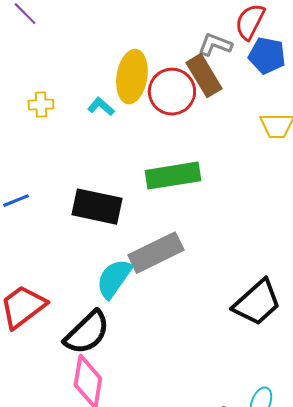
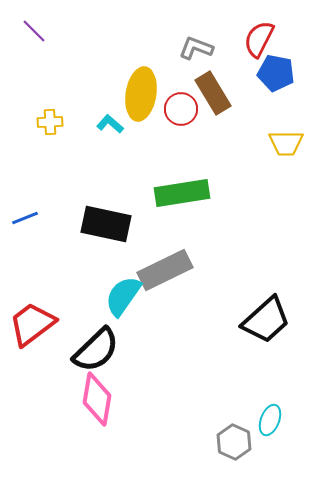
gray L-shape: (215, 45) -> (196, 48), moved
red circle: (172, 92) -> (181, 109), size x0.7

